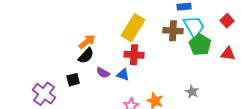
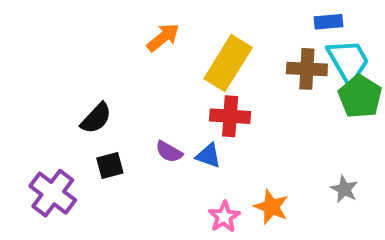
orange arrow: (87, 42) -> (163, 37), moved
black semicircle: (86, 56) -> (96, 118), moved

